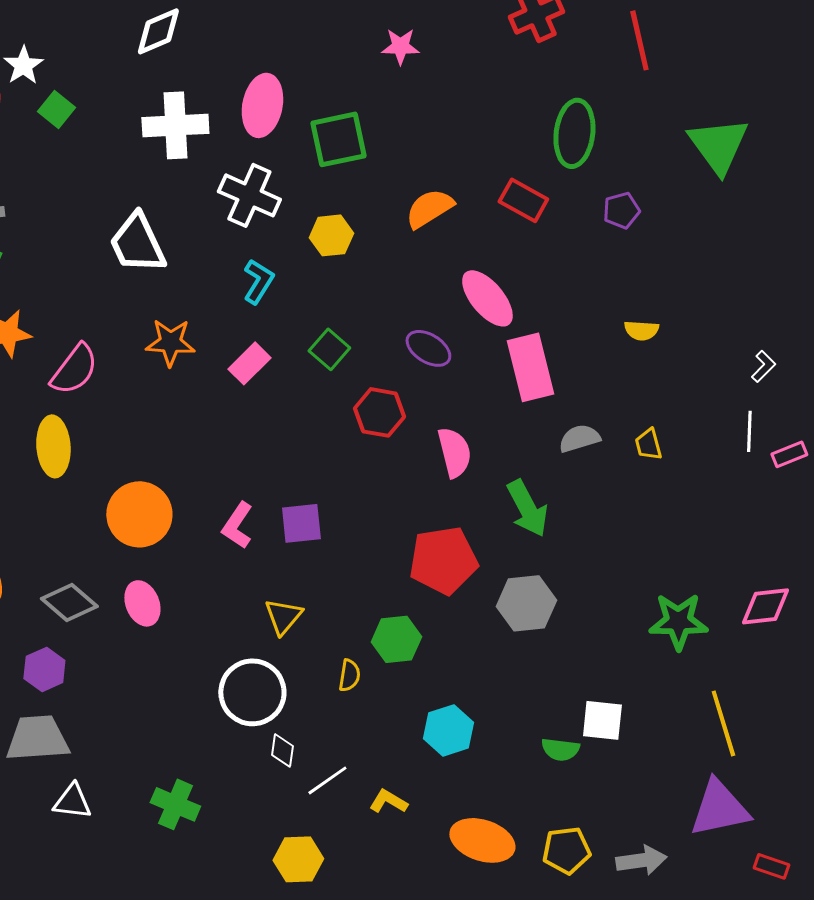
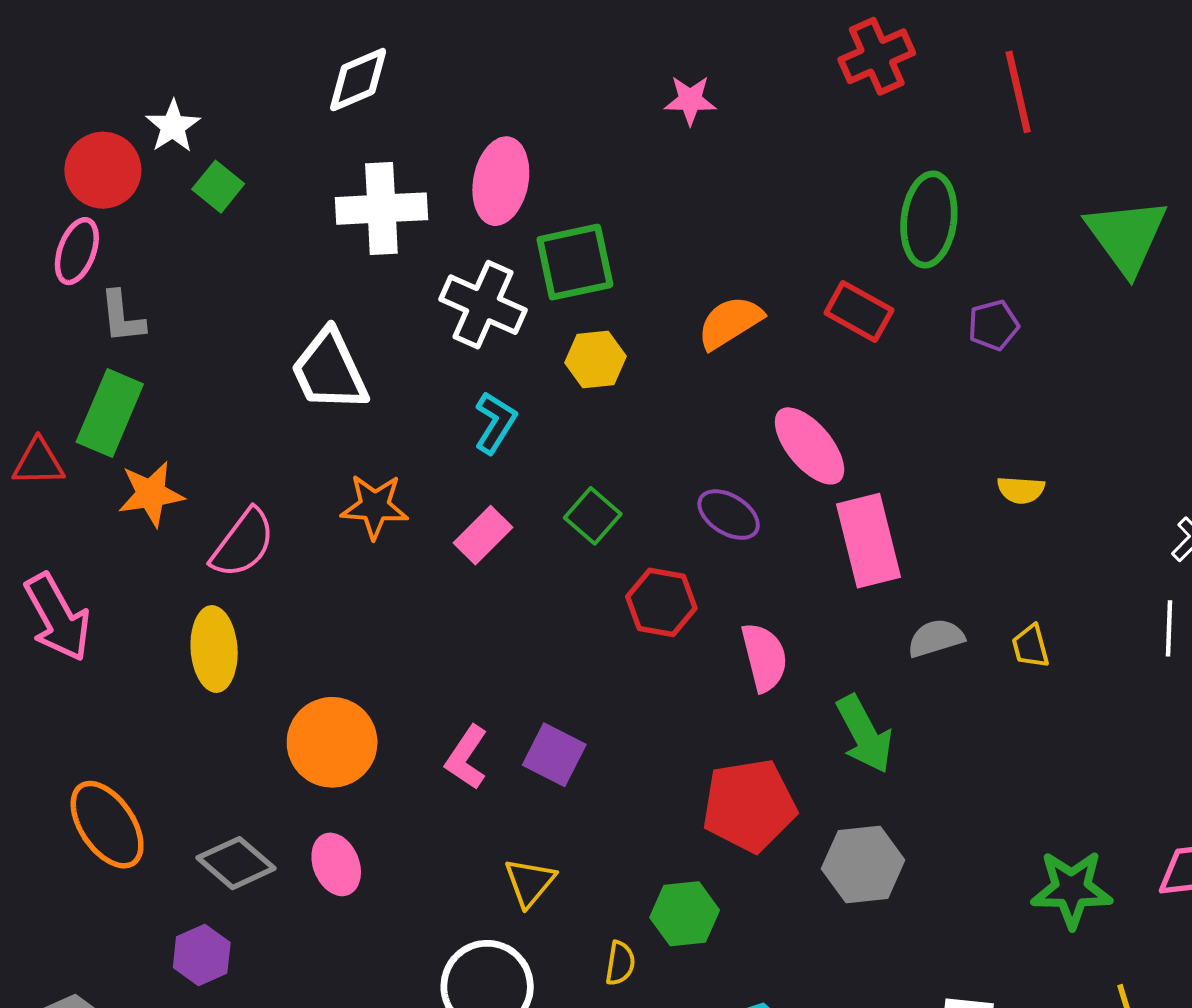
green square: (338, 139) -> (575, 262), moved
purple square: (301, 523) -> (554, 755), turned 33

